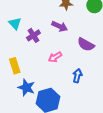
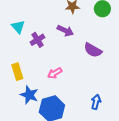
pink arrow: (55, 57) -> (55, 73), moved
blue arrow: (77, 76) -> (96, 102), moved

